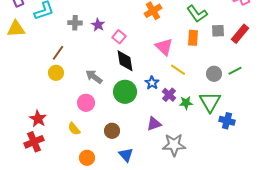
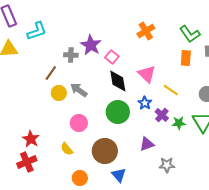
gray cross: (75, 23) -> (71, 55), moved
purple star: (98, 25) -> (91, 45), size x1.5
pink triangle: (164, 47) -> (147, 74), moved
yellow circle: (56, 73) -> (59, 93), moved
gray arrow: (94, 77) -> (79, 90), moved
brown circle: (112, 131) -> (105, 151), size x1.6
gray star: (174, 145) -> (167, 165), size x0.7

